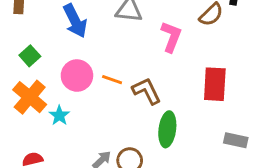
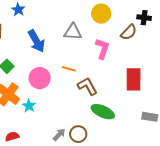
orange line: (112, 80) -> (69, 69), moved
green ellipse: (167, 129) -> (103, 112), turned -70

